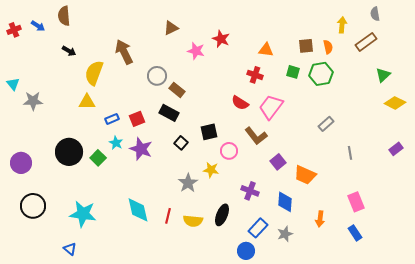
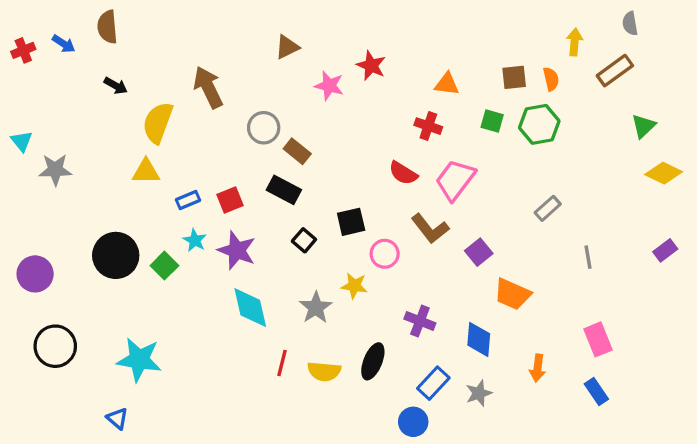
purple square: (278, 162) -> (479, 252), moved
cyan diamond: (138, 210) -> (250, 308), moved

